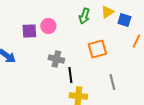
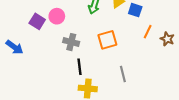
purple square: (29, 31) -> (37, 21), turned 35
gray cross: (56, 59) -> (71, 42), moved

